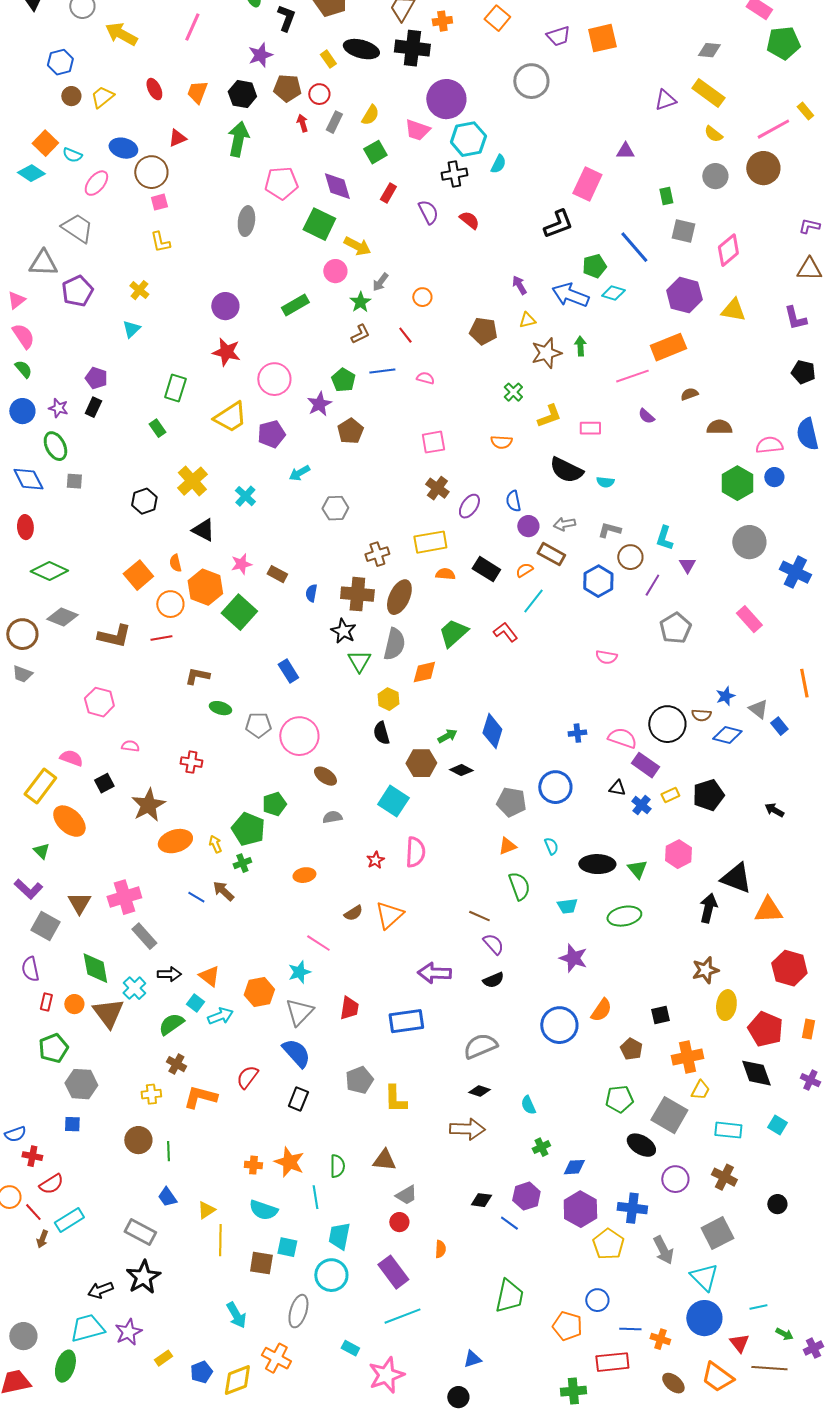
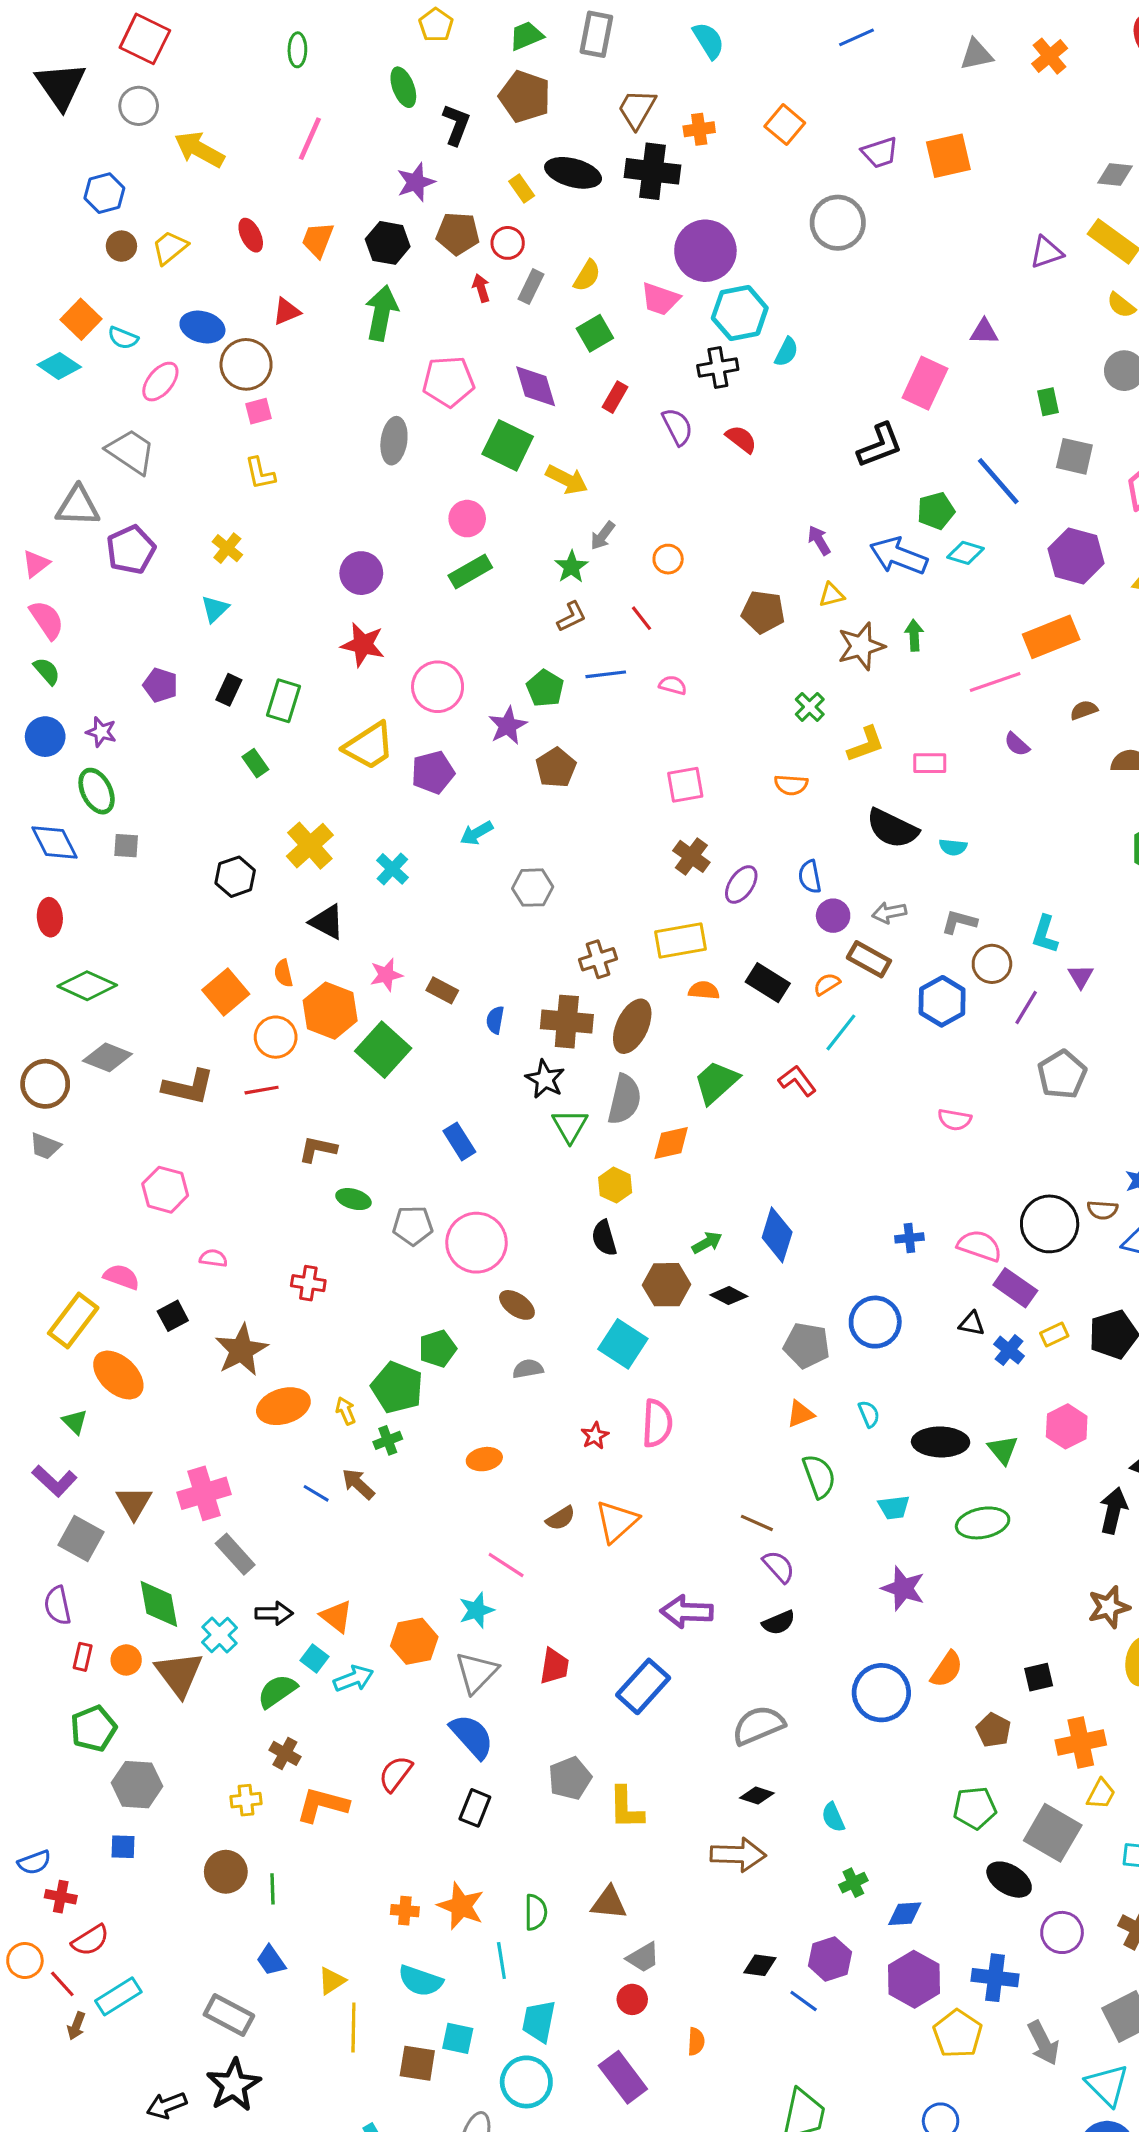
pink circle: (335, 271) -> (467, 519), moved
black rectangle: (93, 407) -> (229, 690), moved
blue rectangle: (406, 1021) -> (643, 1686), turned -40

